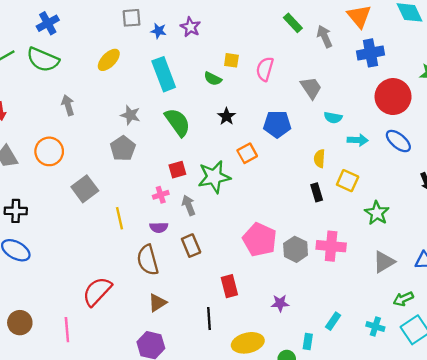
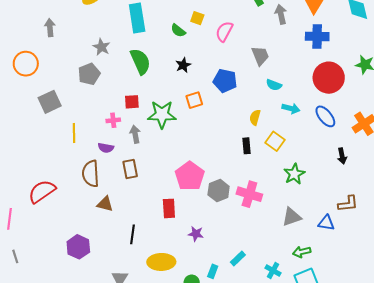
red rectangle: (229, 286) -> (169, 208), moved
brown triangle: (157, 303) -> (105, 204), moved, turned 36

